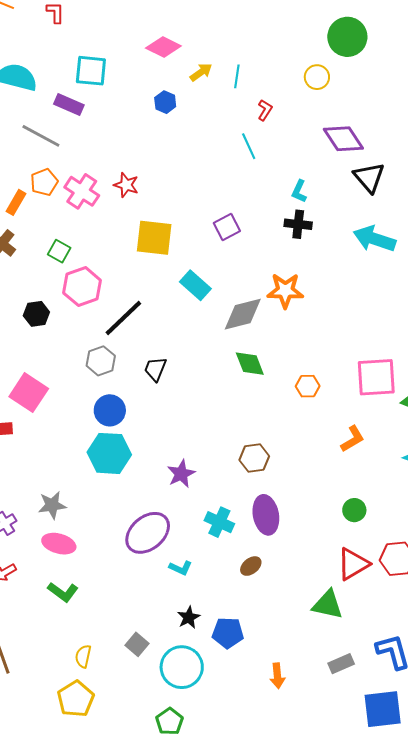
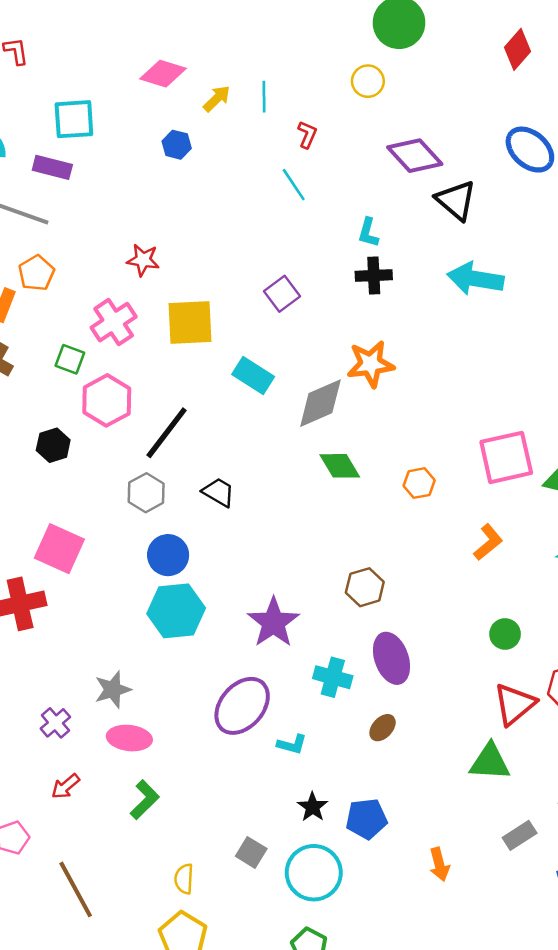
pink cross: (82, 191) -> (114, 322), moved, turned 32
black trapezoid: (155, 369) -> (219, 492), turned 108
purple star: (181, 474) -> (273, 622), size x1.4
green L-shape: (63, 592) -> (145, 800), turned -72

